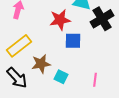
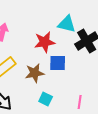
brown star: (41, 64) -> (35, 73), moved

